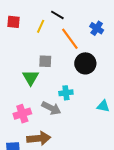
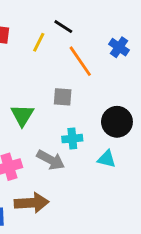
gray square: (45, 61) -> (63, 97), moved
black circle: (85, 63) -> (117, 122), moved
cyan triangle: (103, 106) -> (107, 159), moved

